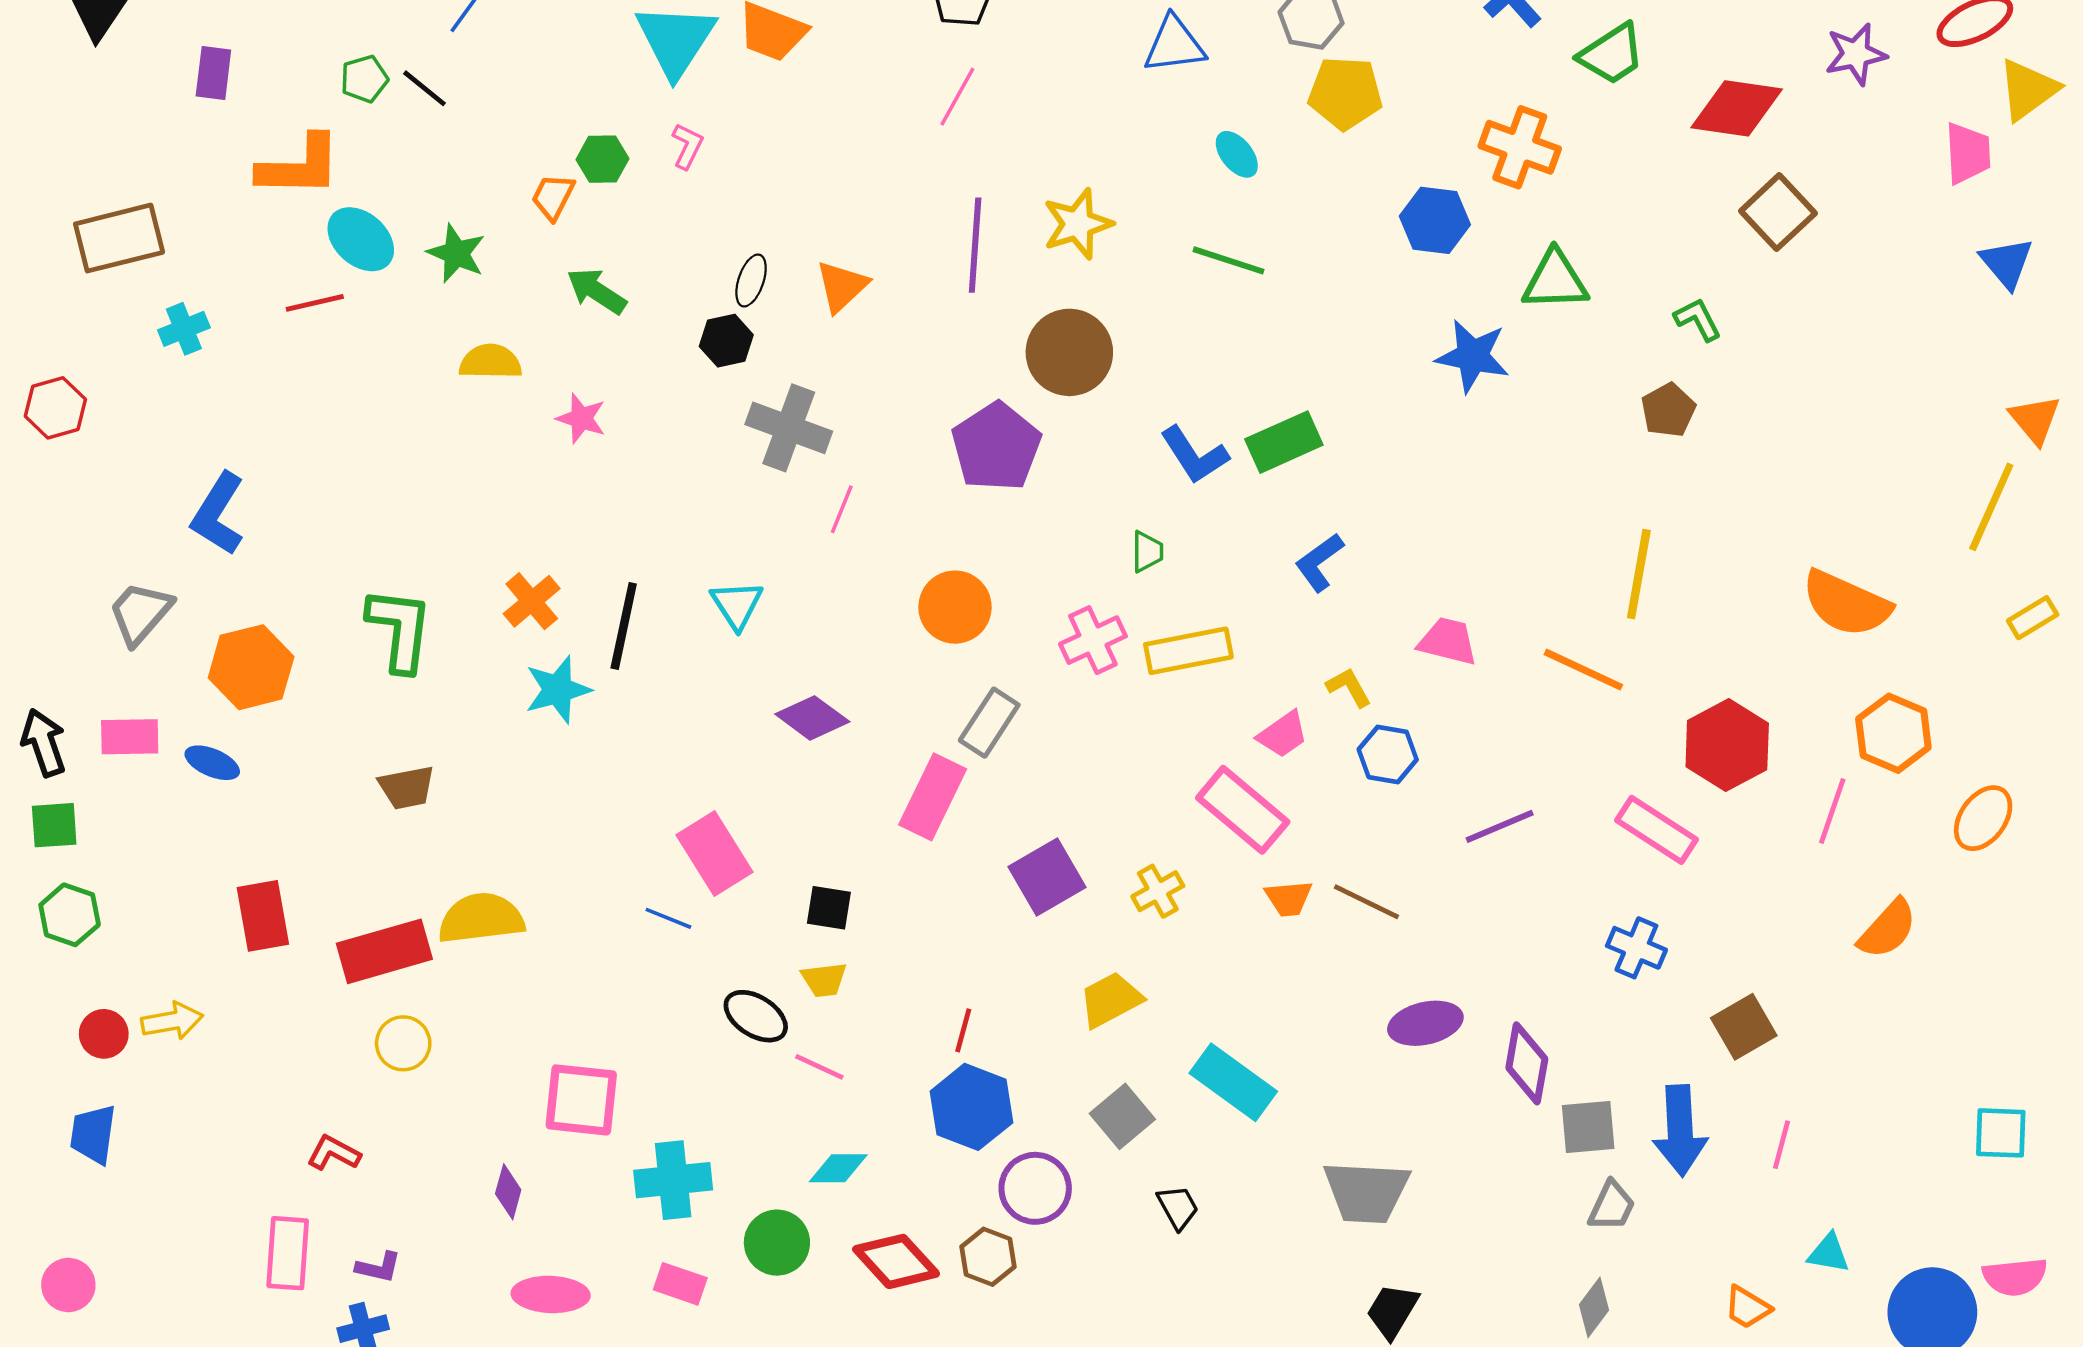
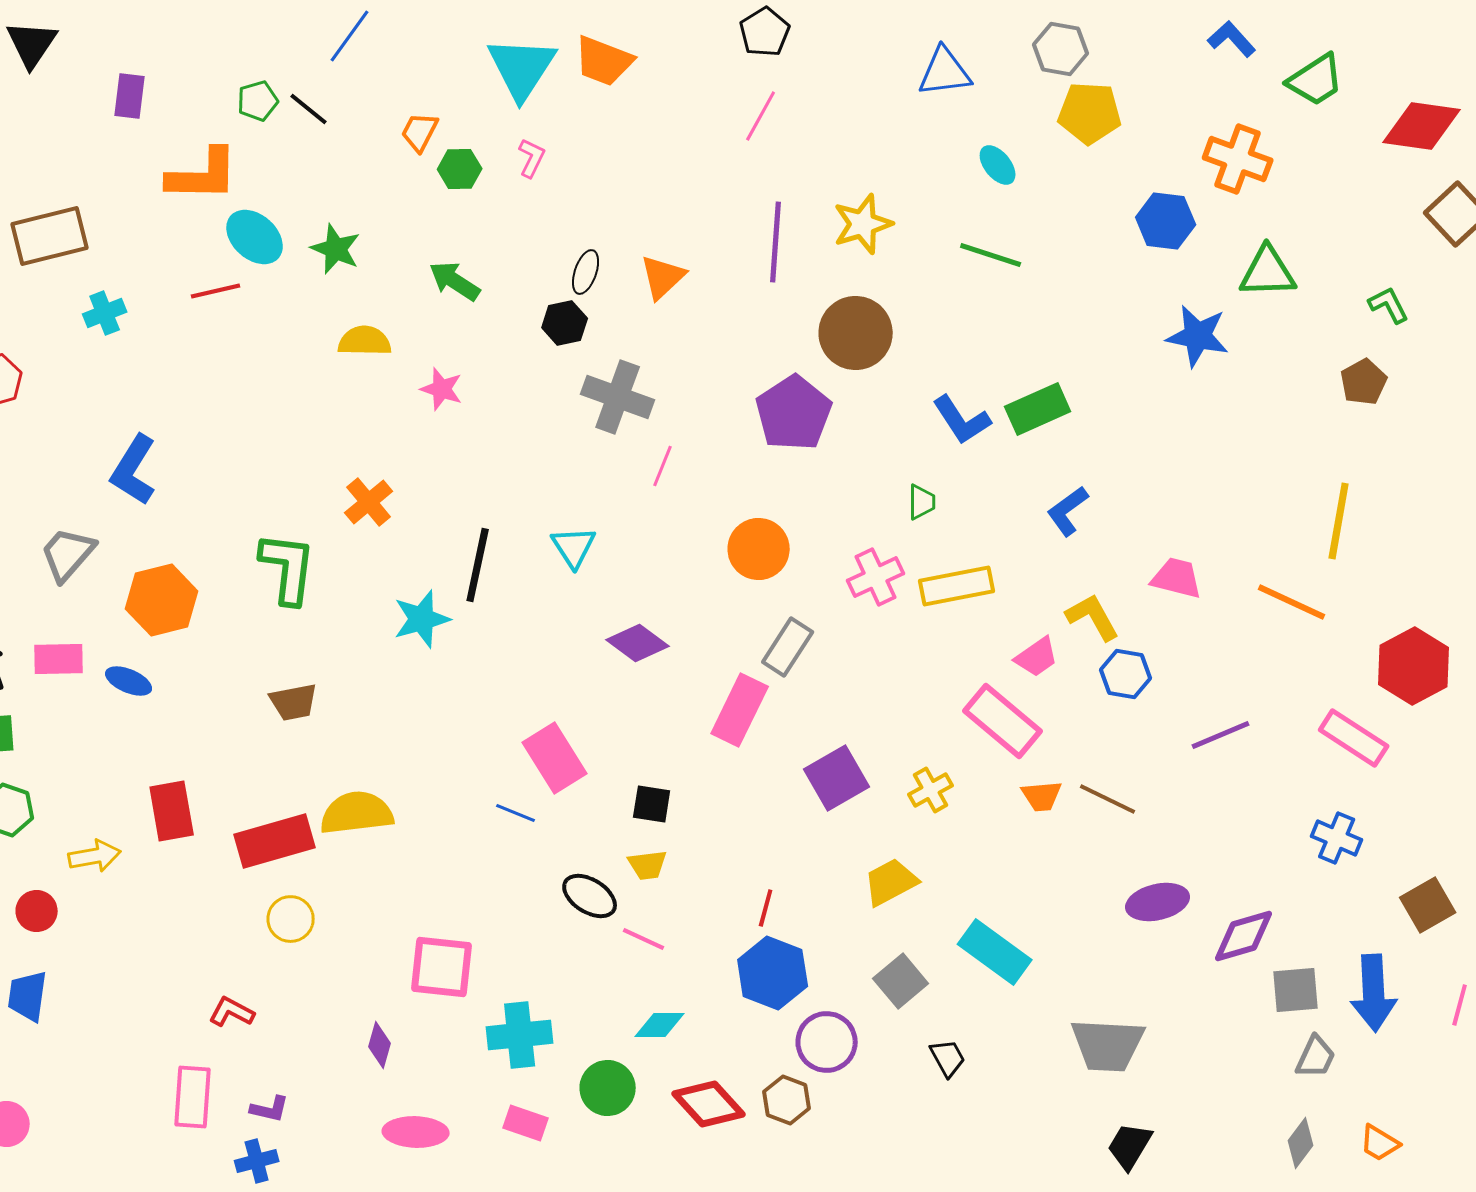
orange trapezoid: (553, 197) -> (420, 132), moved
orange cross: (532, 601) -> (369, 502), moved
yellow L-shape: (1349, 687) -> (1093, 617), size x1.4
yellow arrow: (172, 1021) -> (95, 856), moved
purple diamond: (1527, 1063) -> (1244, 936), turned 64
orange trapezoid: (1747, 1307) -> (1380, 1143), moved

